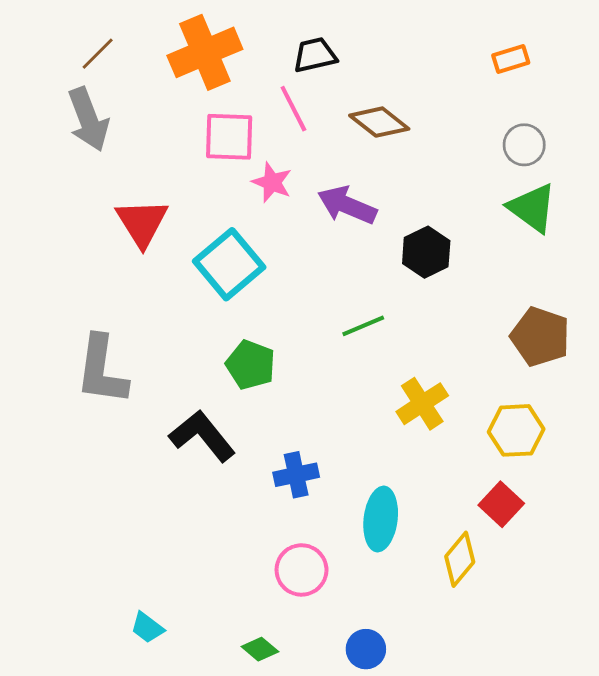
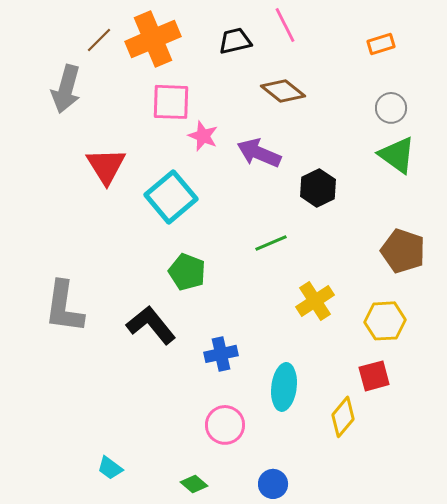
brown line: (98, 54) -> (99, 40), moved
pink line: (293, 109) -> (285, 25), moved
gray arrow: (88, 119) -> (66, 89), turned 36
gray L-shape: (102, 370) -> (64, 307), moved
red square: (501, 504) -> (374, 376), turned 32

